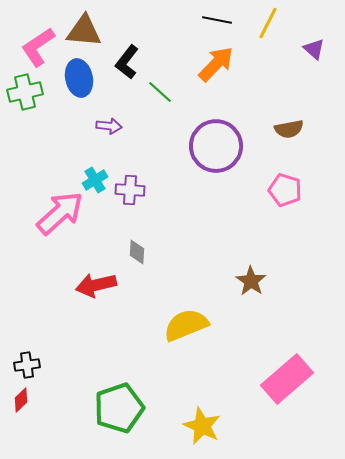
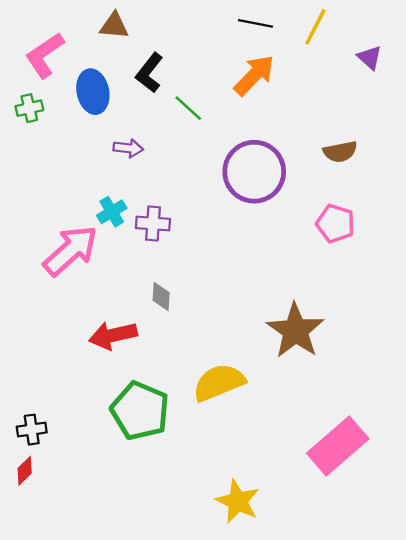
brown triangle: (84, 31) -> (114, 26), moved, size x0.7
green cross: (25, 92) -> (29, 108), size x0.7
brown star: (251, 281) -> (295, 331), size x1.6
green pentagon: (119, 408) -> (140, 411), moved, turned -30

